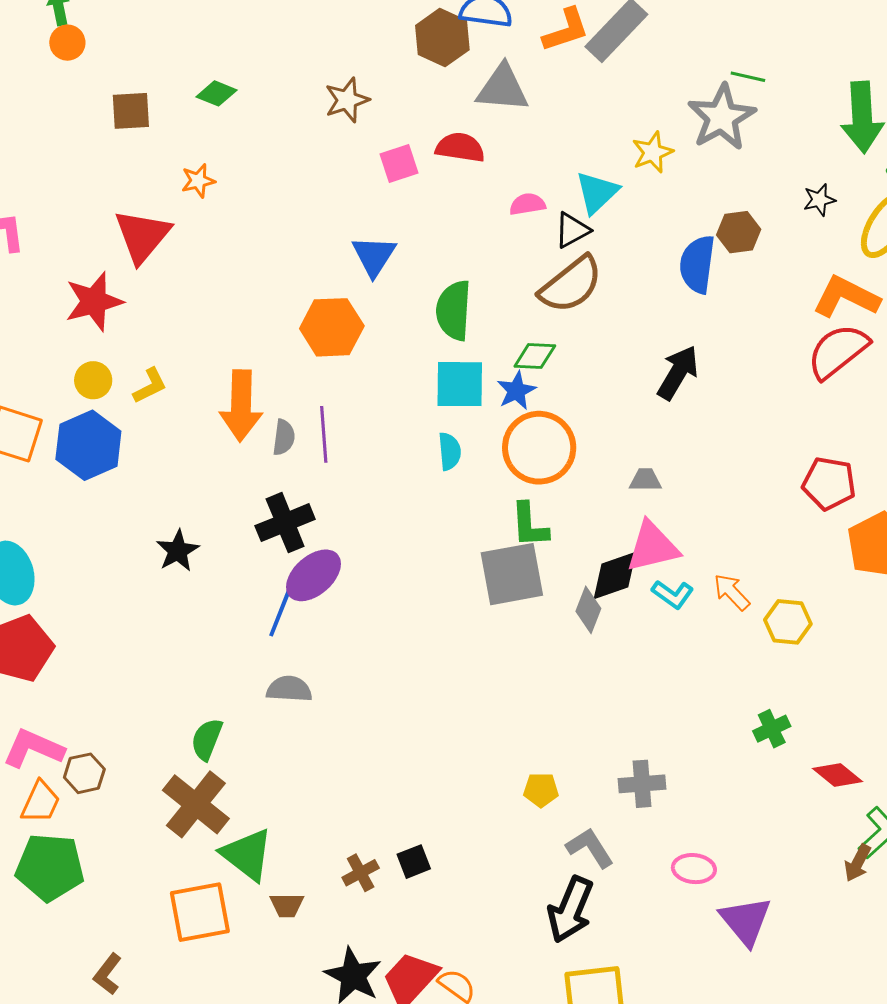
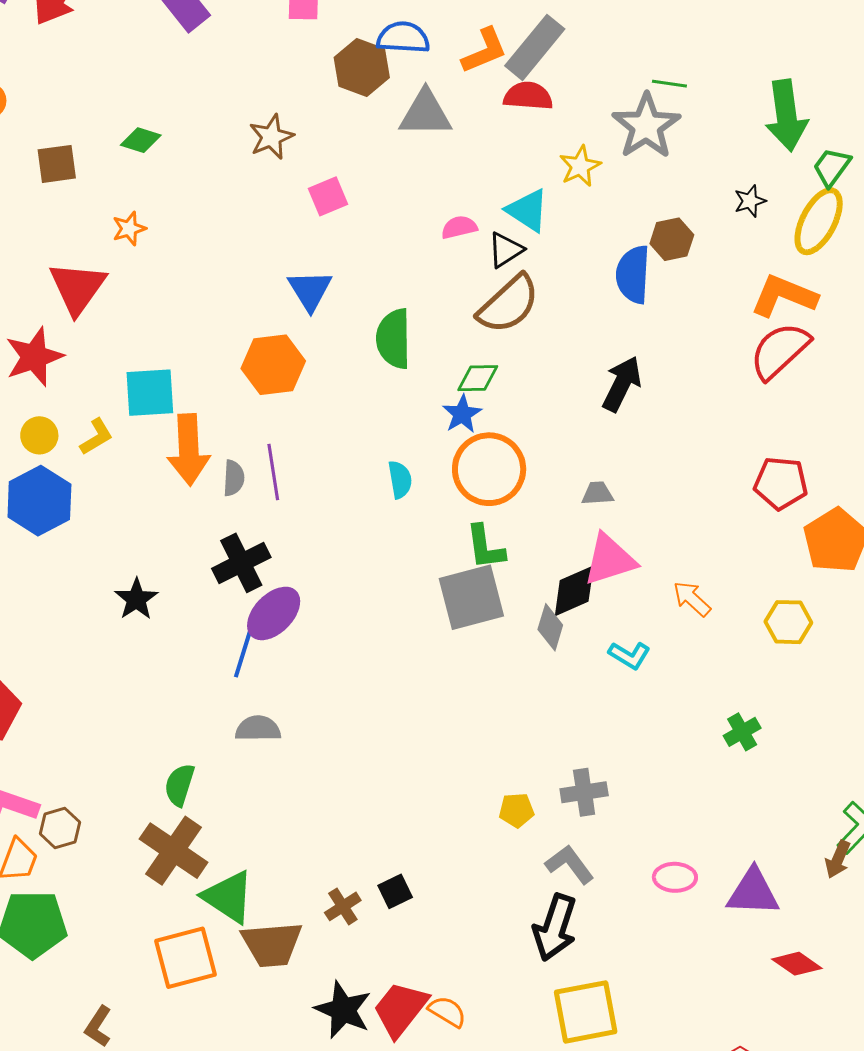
red semicircle: (460, 147) -> (528, 96), moved
cyan triangle: (597, 192) -> (528, 210), turned -39
cyan square: (460, 384) -> (150, 393), moved
cyan L-shape: (673, 594) -> (629, 655), moved
yellow hexagon: (788, 622) -> (788, 622), moved
red diamond: (838, 775) -> (797, 964), moved
gray cross: (642, 784) -> (584, 792), moved
brown trapezoid: (287, 905) -> (272, 944), size x1.8
purple triangle: (746, 921) -> (753, 892), moved, turned -44

